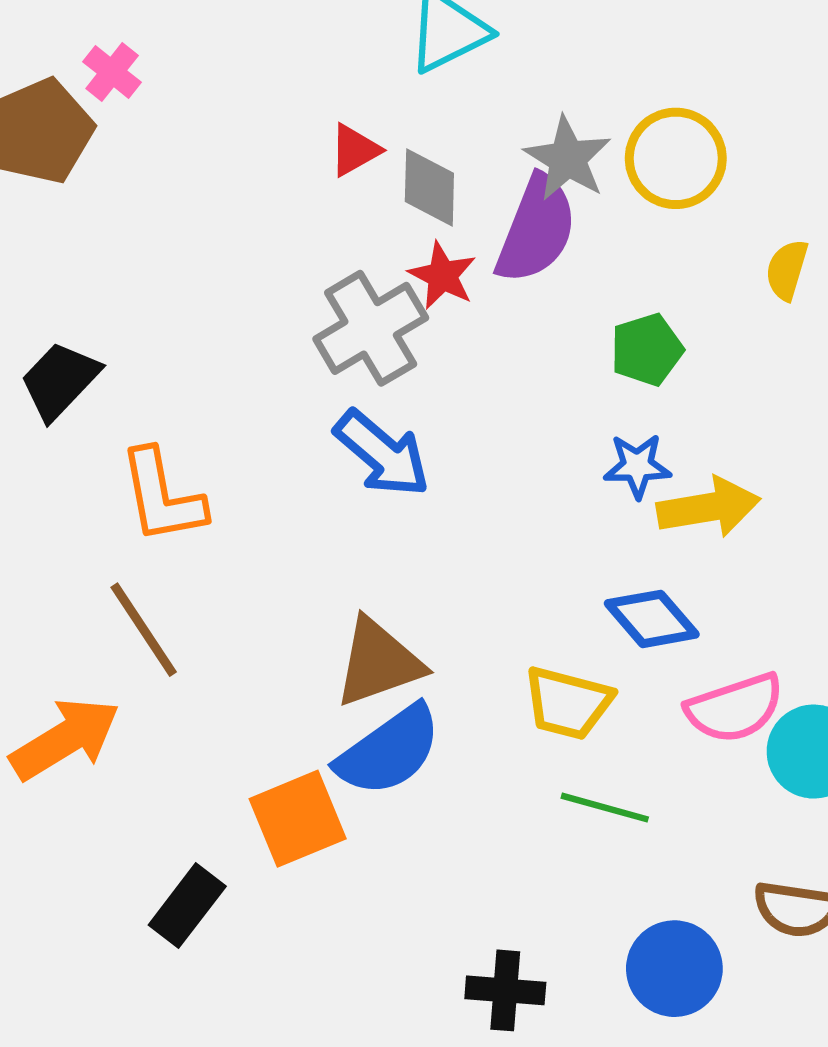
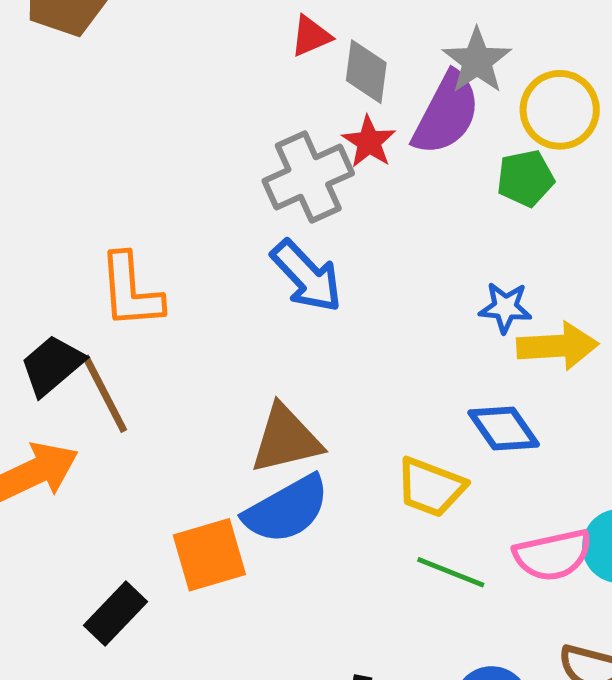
yellow circle: (676, 158) -> (560, 110), moved
green pentagon: (647, 350) -> (525, 178), moved
black trapezoid: (60, 380) -> (52, 365), moved
pink semicircle: (735, 708) -> (553, 555), moved

